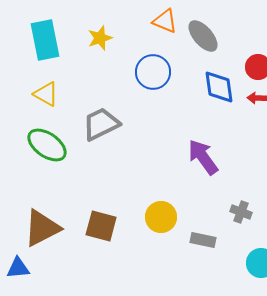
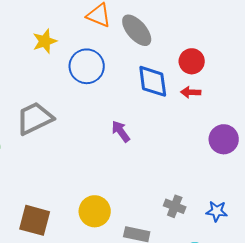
yellow star: (100, 38) -> (45, 41), moved
purple arrow: (203, 157) -> (121, 131), moved, size x0.6

